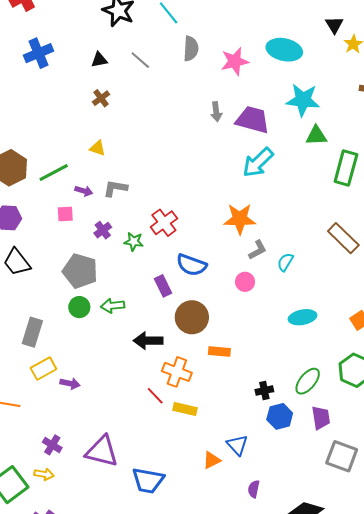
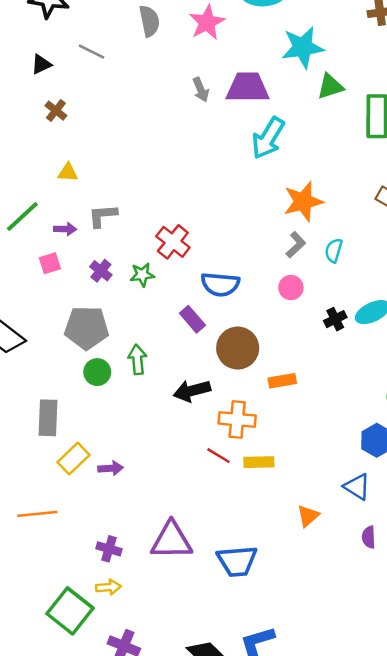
orange star: (240, 219) -> (303, 202), moved
green arrow: (113, 306) -> (137, 360), turned 105
black cross: (264, 391) -> (335, 319), moved
blue triangle: (237, 445) -> (357, 487), moved

